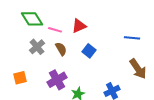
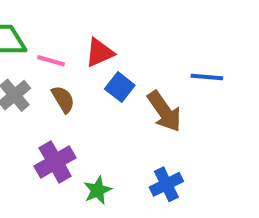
blue square: (89, 51) -> (120, 87), moved
brown arrow: (138, 69) -> (164, 111), moved

